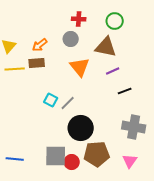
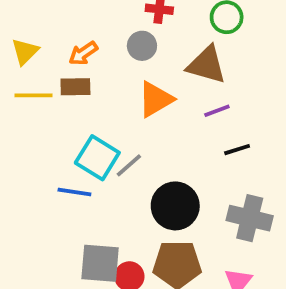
orange triangle: (80, 67) -> (156, 99), turned 35
cyan square: (51, 100) -> (97, 158), size x1.6
black circle: (81, 128) -> (175, 206), moved
blue line: (15, 159) -> (74, 192), moved

